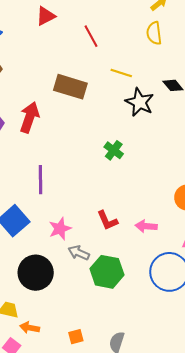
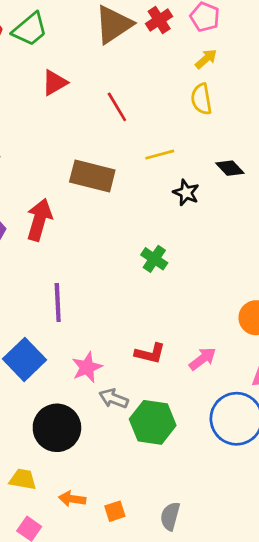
yellow line: (121, 73) -> (160, 155), turned -30
black star: (140, 102) -> (186, 193), size x0.7
red L-shape: (107, 220) -> (150, 353), turned -50
pink arrow: (146, 226) -> (203, 359), turned 140
orange arrow: (30, 328) -> (72, 499), moved

